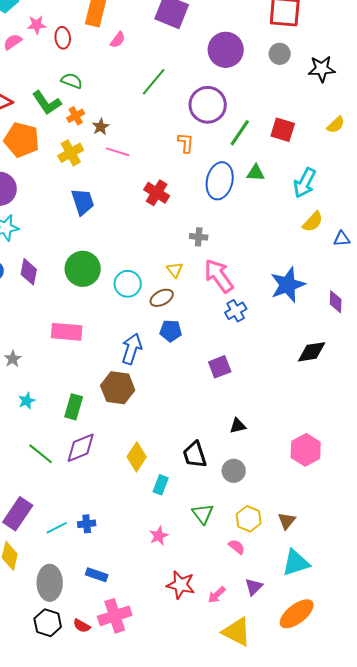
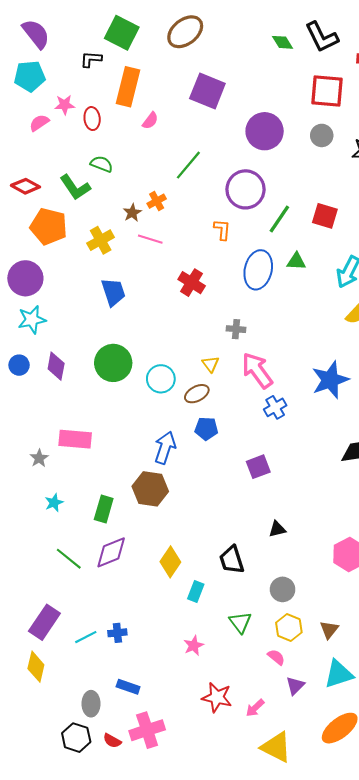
orange cross: (76, 116) -> (157, 201), moved
pink rectangle: (67, 332) -> (75, 439), moved
gray circle: (234, 471) -> (283, 589), moved
gray ellipse: (50, 583) -> (91, 704), moved, size x0.7
purple triangle: (254, 587) -> (295, 686), moved

